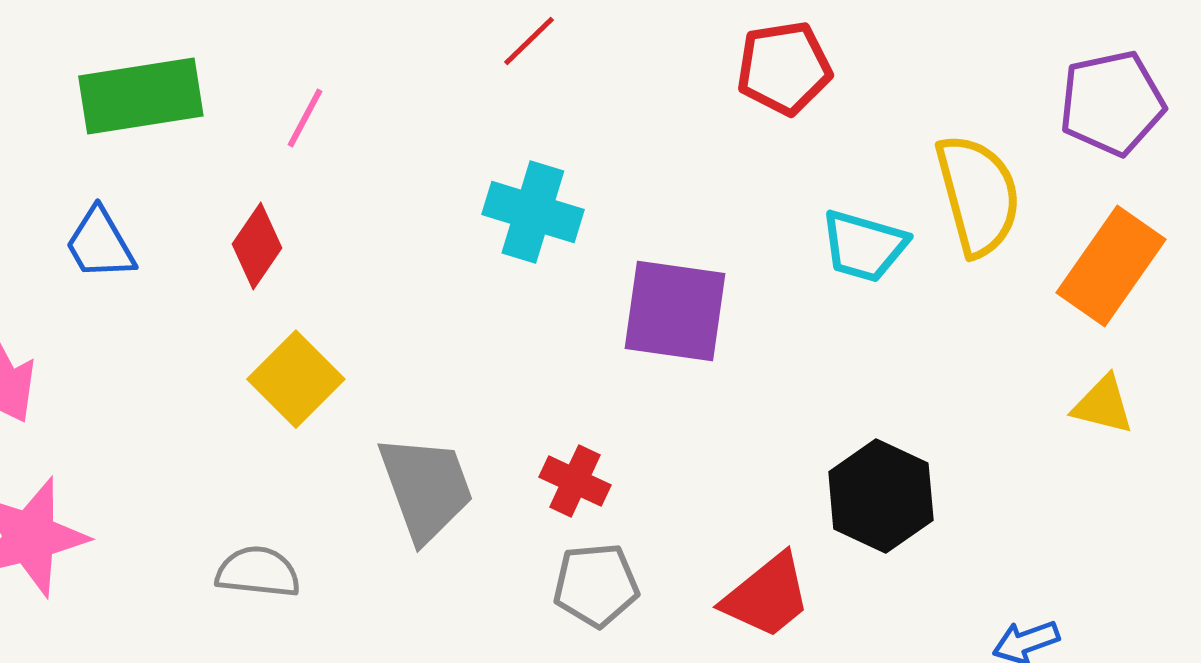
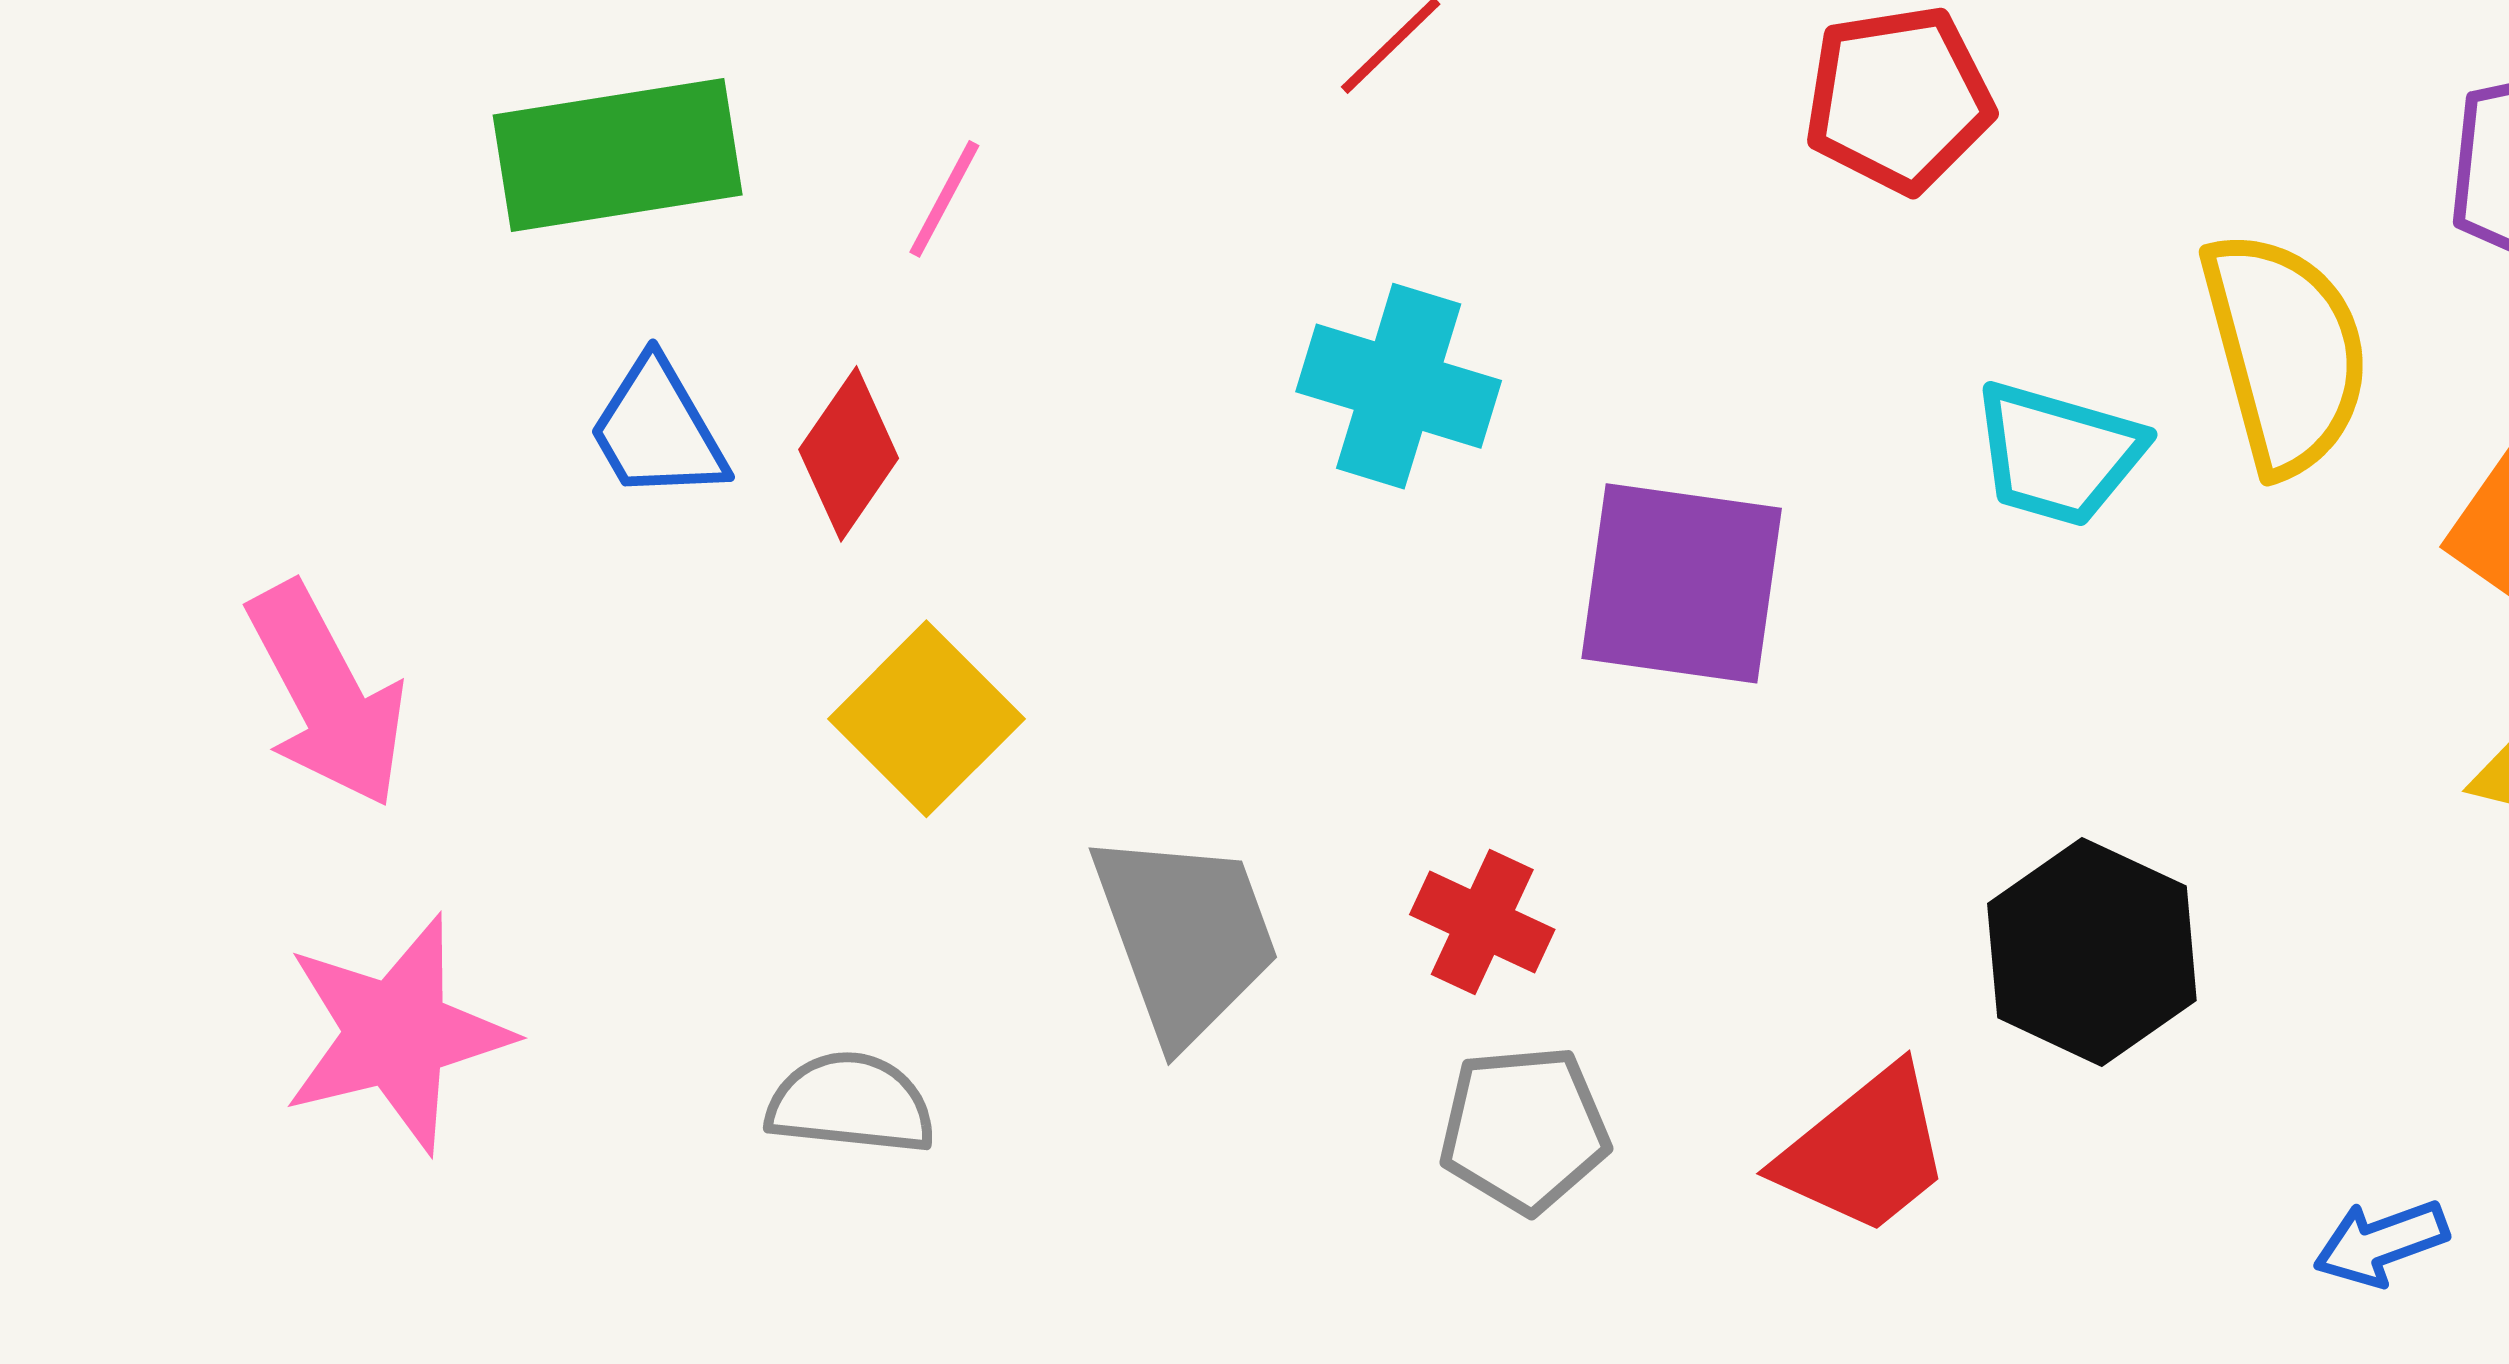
blue trapezoid: (100, 244) -> (657, 430), moved

